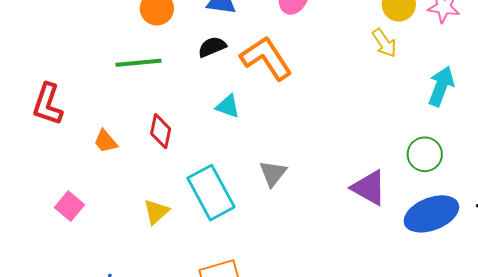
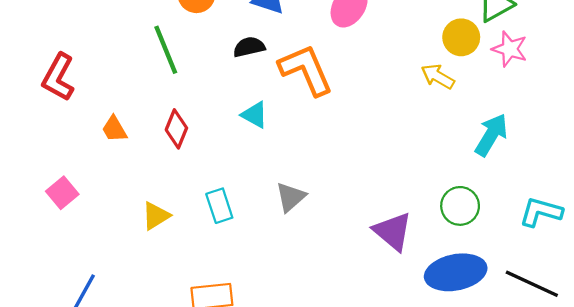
yellow arrow: (384, 43) -> (438, 77), turned 144
green line: (139, 63) -> (166, 50), turned 63
cyan rectangle: (211, 193) -> (219, 206), size x0.6

